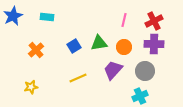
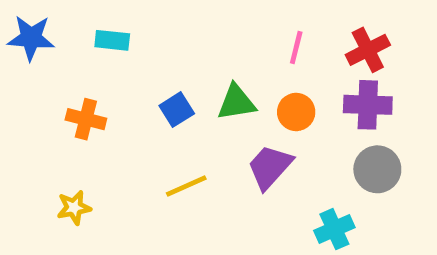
blue star: (13, 16) -> (31, 38), turned 30
orange cross: (36, 50) -> (86, 119), turned -35
gray circle: (145, 71) -> (377, 169), moved

